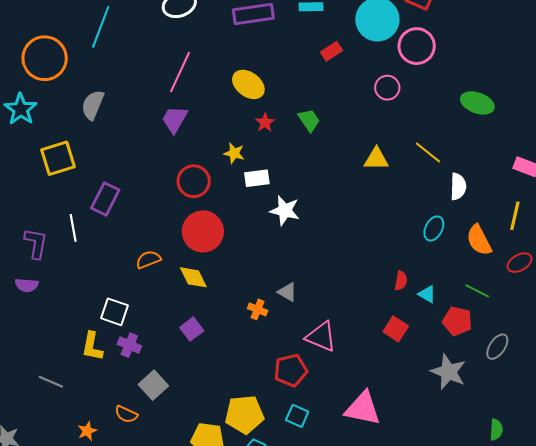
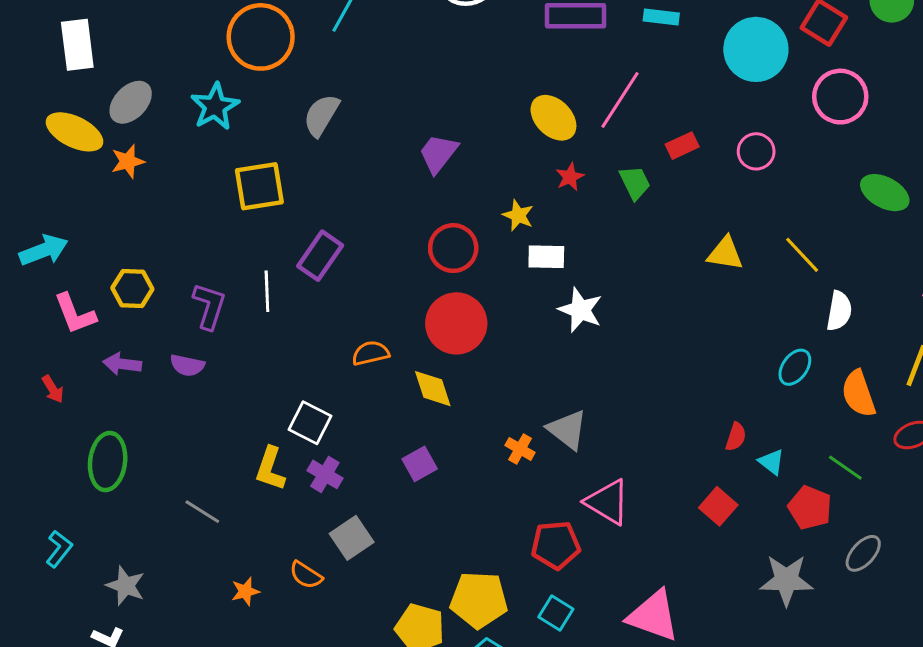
pink circle: (417, 46) -> (840, 97), moved
red rectangle: (332, 51) -> (682, 146), moved
pink line: (180, 72) -> (620, 100), moved
gray triangle: (287, 292) -> (567, 430), size x1.4
gray star: (448, 372) -> (786, 580), turned -30

